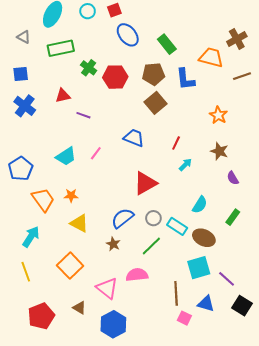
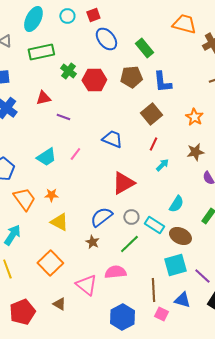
orange trapezoid: (211, 58) -> (184, 24), moved
brown square: (156, 103) -> (151, 114), moved
brown star: (219, 151) -> (195, 152), turned -30
blue hexagon: (113, 324) -> (122, 317), moved

